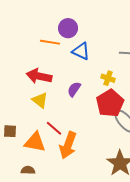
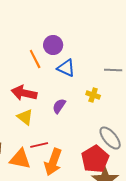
orange line: (50, 42) -> (35, 59), turned 54
red pentagon: (110, 103) -> (95, 159), moved
red line: (54, 128) -> (39, 145), turned -54

